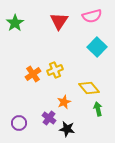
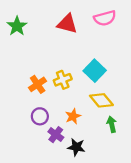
red triangle: (59, 21) -> (67, 24), turned -48
cyan square: (97, 47) -> (95, 71), moved
purple circle: (19, 123) -> (40, 116), moved

